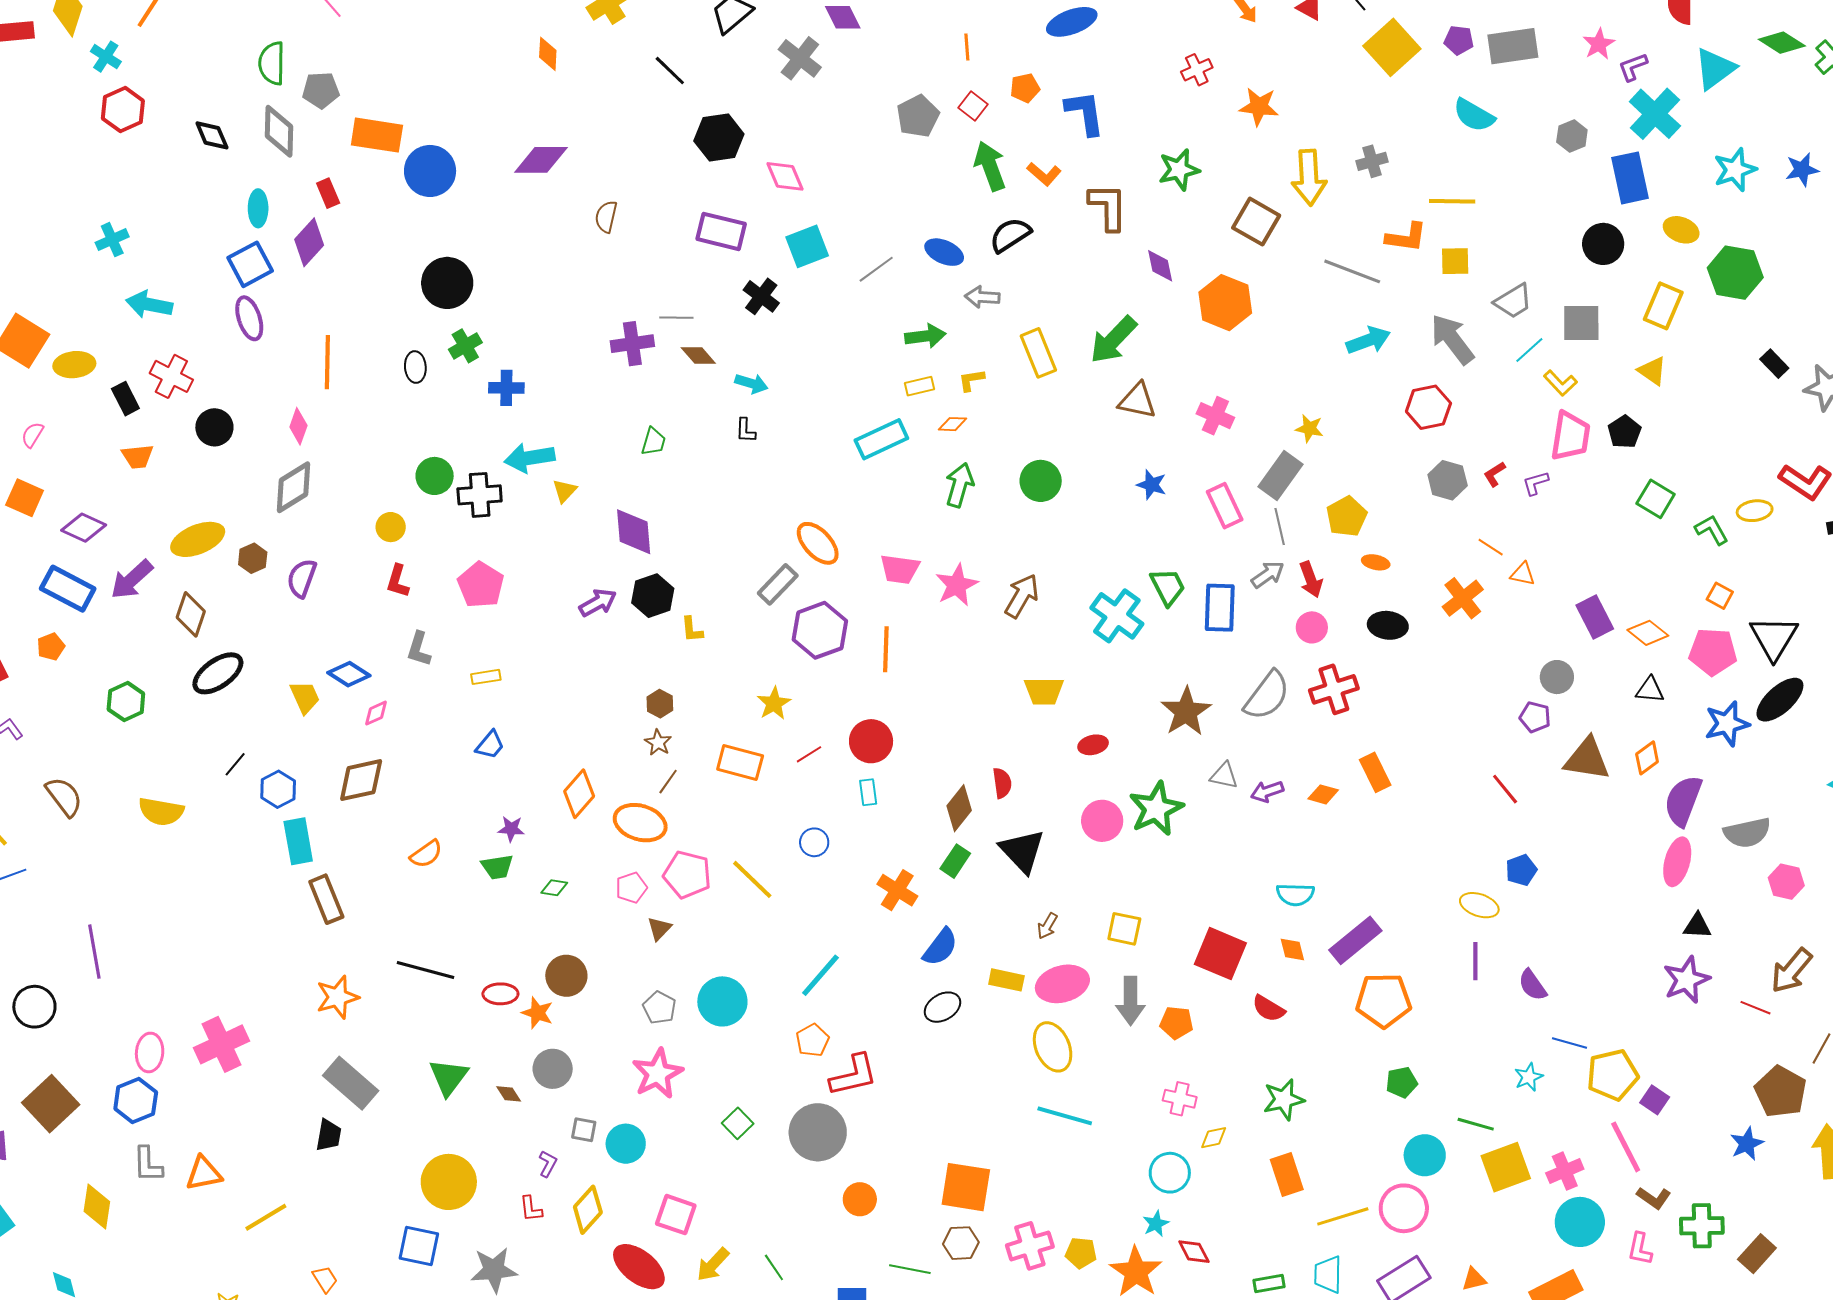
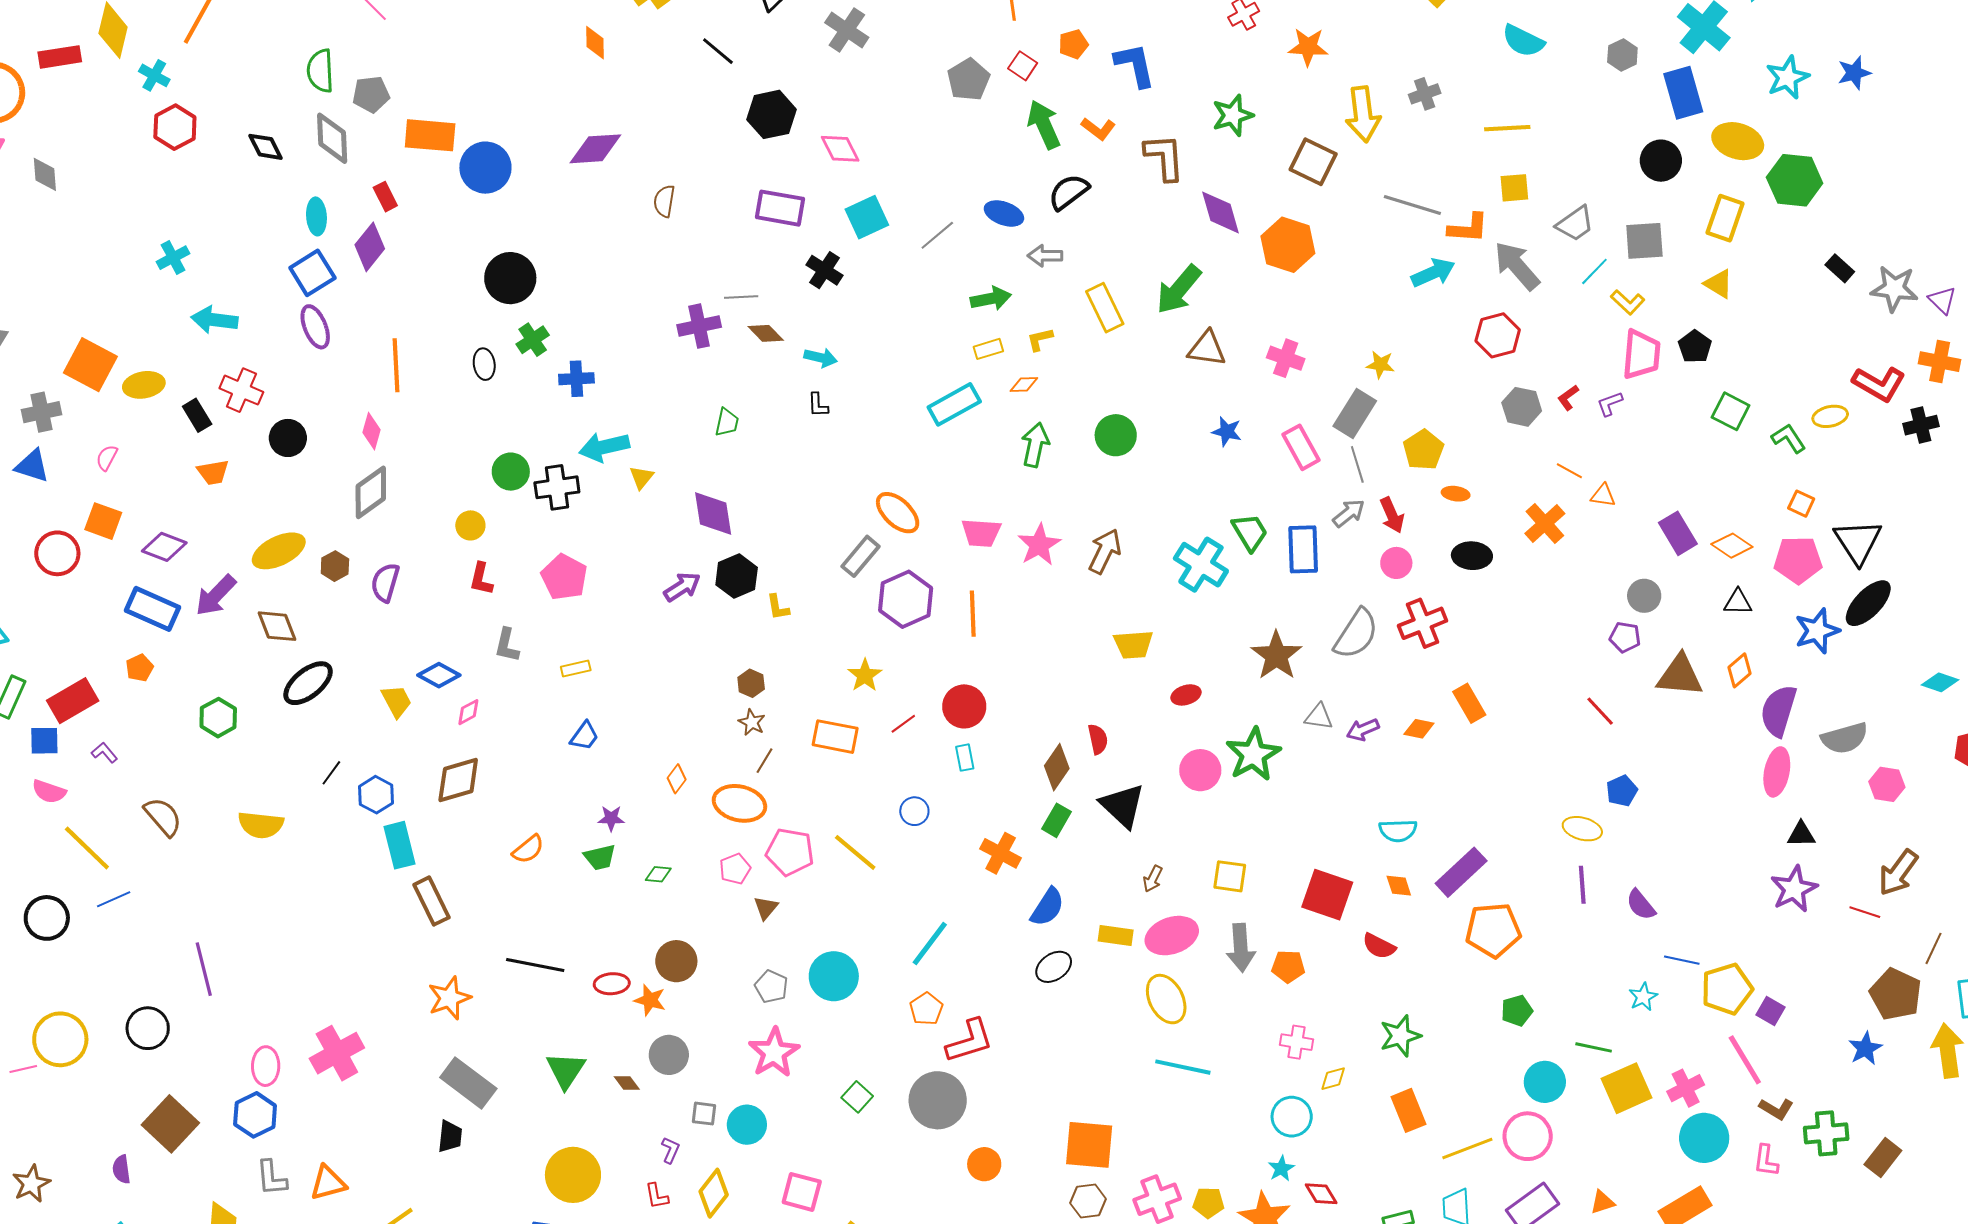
yellow ellipse: (1681, 230) -> (1738, 141), size x1.4
orange L-shape: (1406, 237) -> (1468, 228), moved
purple diamond: (1160, 266) -> (1220, 212), size x1.4
brown diamond: (191, 614) -> (277, 626), turned -36
orange diamond: (579, 794) -> (677, 779), size x0.6

